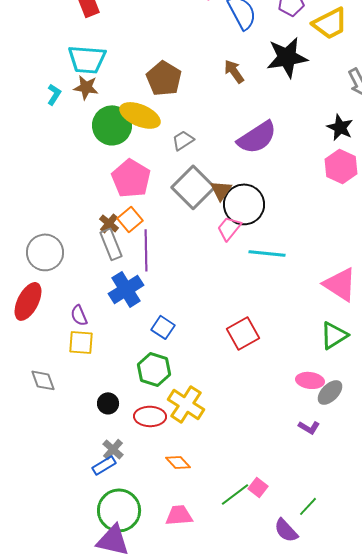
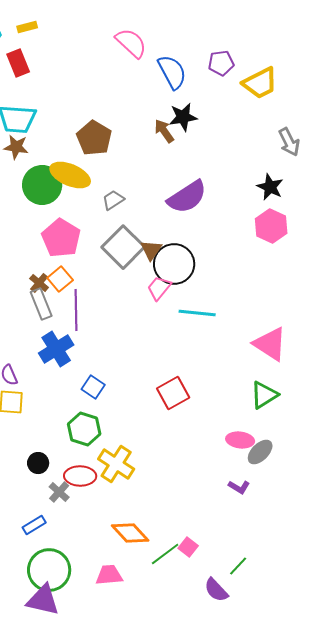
black star: (287, 57) -> (183, 117), moved, size x0.7
gray cross: (113, 449) -> (59, 492), moved
orange diamond: (178, 462) -> (130, 533), moved, size x1.5

